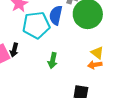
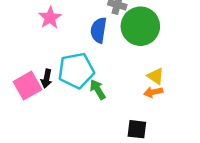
cyan pentagon: (36, 25) -> (76, 70), moved
green arrow: (53, 60) -> (98, 89), turned 140

